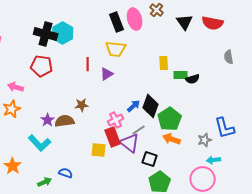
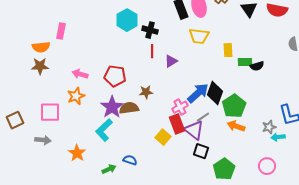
black cross: (46, 34) -> (150, 30), moved, size x0.7
yellow trapezoid: (116, 49) -> (199, 36), moved
red pentagon: (42, 66) -> (115, 76), moved
blue arrow: (134, 106) -> (198, 93), size x1.6
purple star: (48, 120) -> (112, 107), size x1.6
cyan L-shape: (40, 143) -> (104, 130), turned 90
yellow square: (99, 150) -> (163, 137), turned 35
black square: (150, 159) -> (201, 151), moved
cyan arrow: (214, 160) -> (278, 137), moved
pink circle: (203, 179) -> (267, 166), size x0.7

